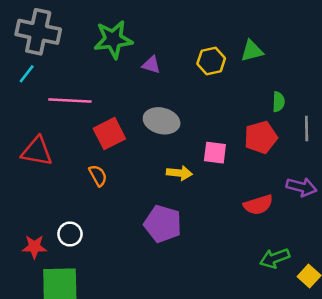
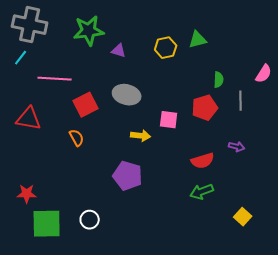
purple arrow: (301, 187) -> (237, 147), size x0.7
white circle: (70, 234) -> (90, 220), moved
green arrow: (275, 258) -> (202, 192), moved

